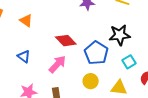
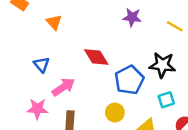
pink arrow: (57, 64) -> (63, 87), moved

